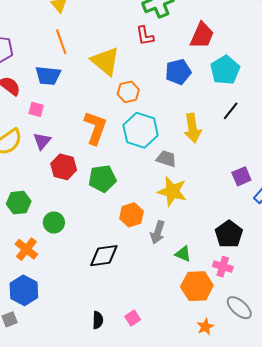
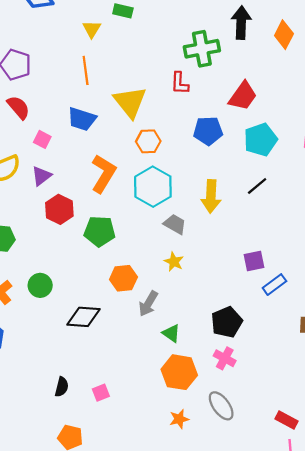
blue trapezoid: (48, 76) -> (82, 119), moved
yellow star: (172, 191) -> (174, 262), size x0.6
green circle: (54, 222) -> (40, 285), moved
pink cross: (223, 267) -> (225, 358), moved

